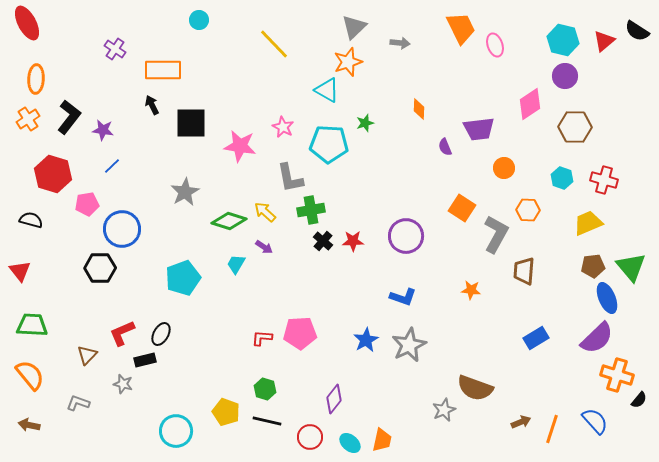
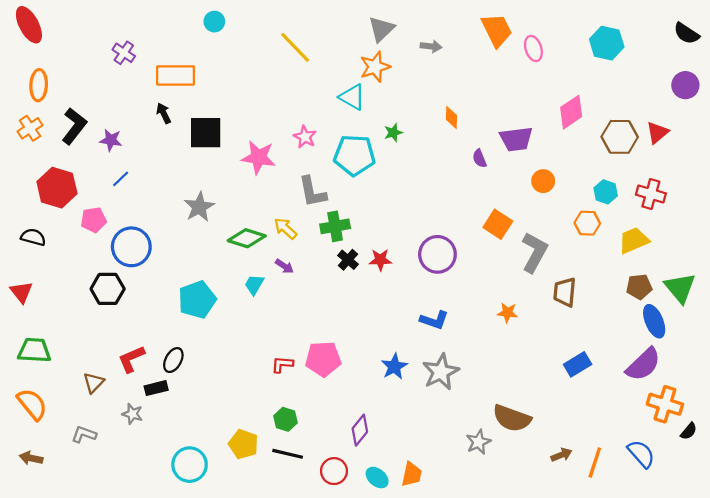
red triangle: (604, 41) -> (657, 133), moved
purple circle: (565, 76) -> (685, 85), moved
orange hexagon: (528, 210) -> (587, 223), moved

